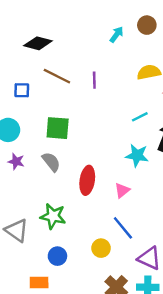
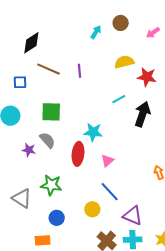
black diamond: (38, 43) -> (31, 43), turned -45
cyan star: (137, 155) -> (93, 132), moved
purple star: (16, 161) -> (29, 150), moved

